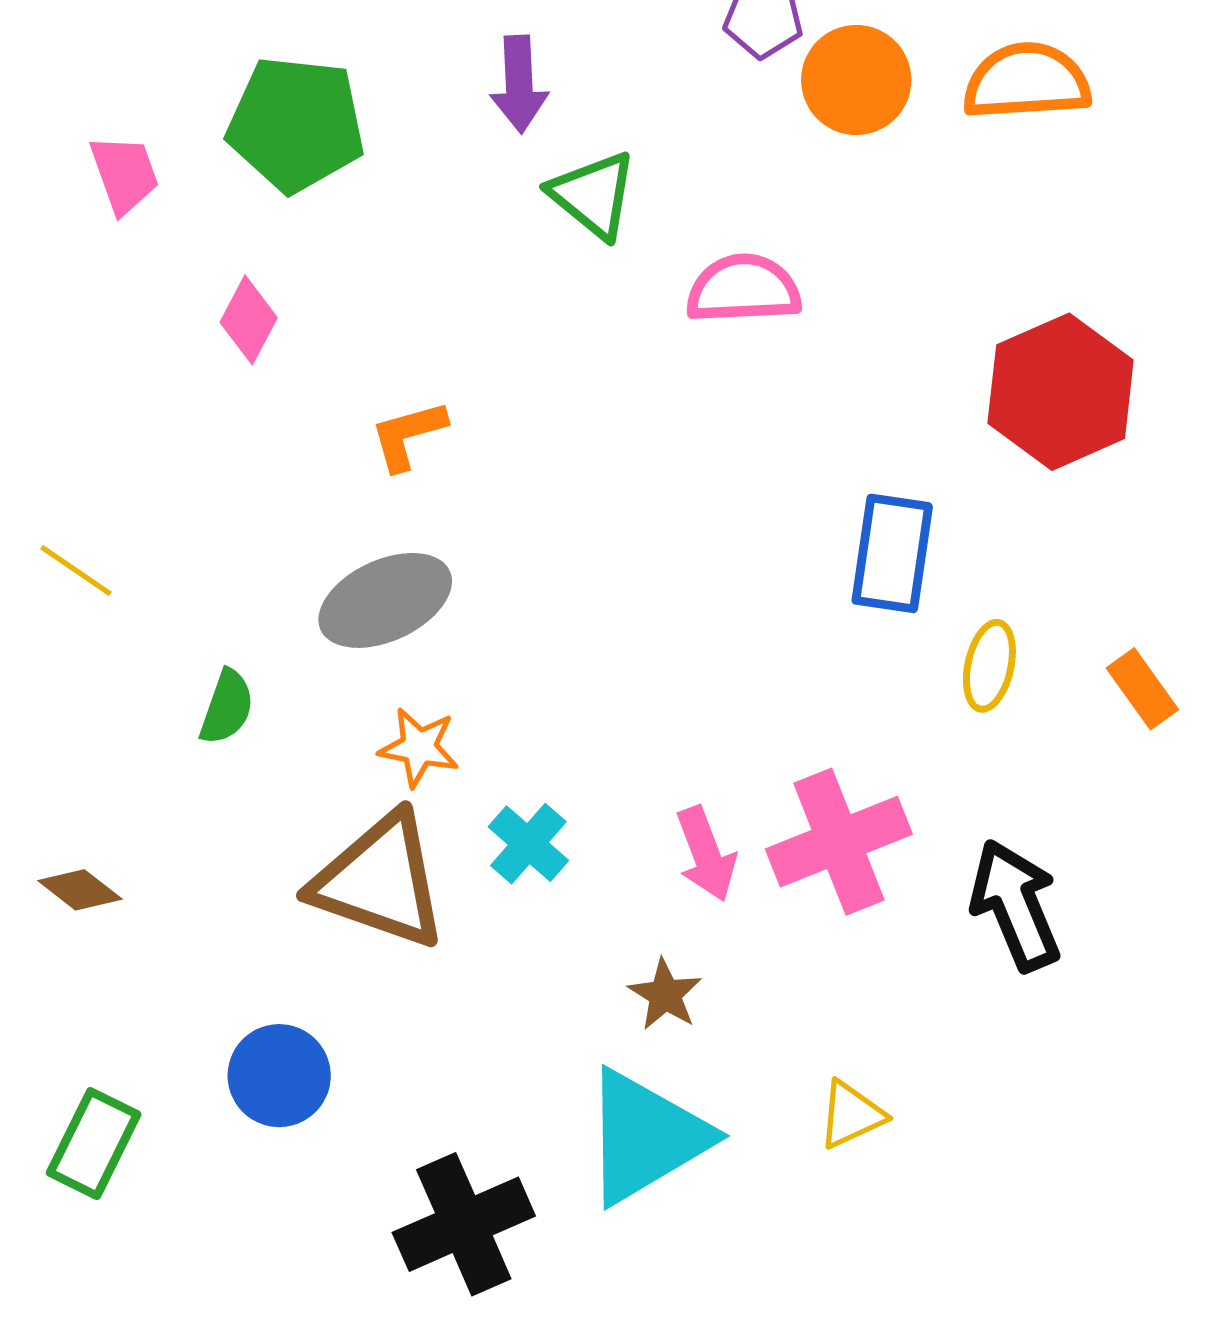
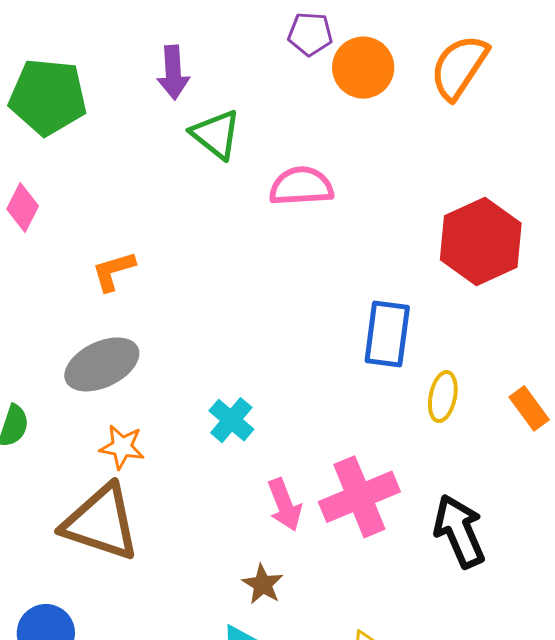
orange semicircle: (1027, 81) -> (459, 67), turned -52
cyan cross: (528, 844) -> (231, 420), moved

